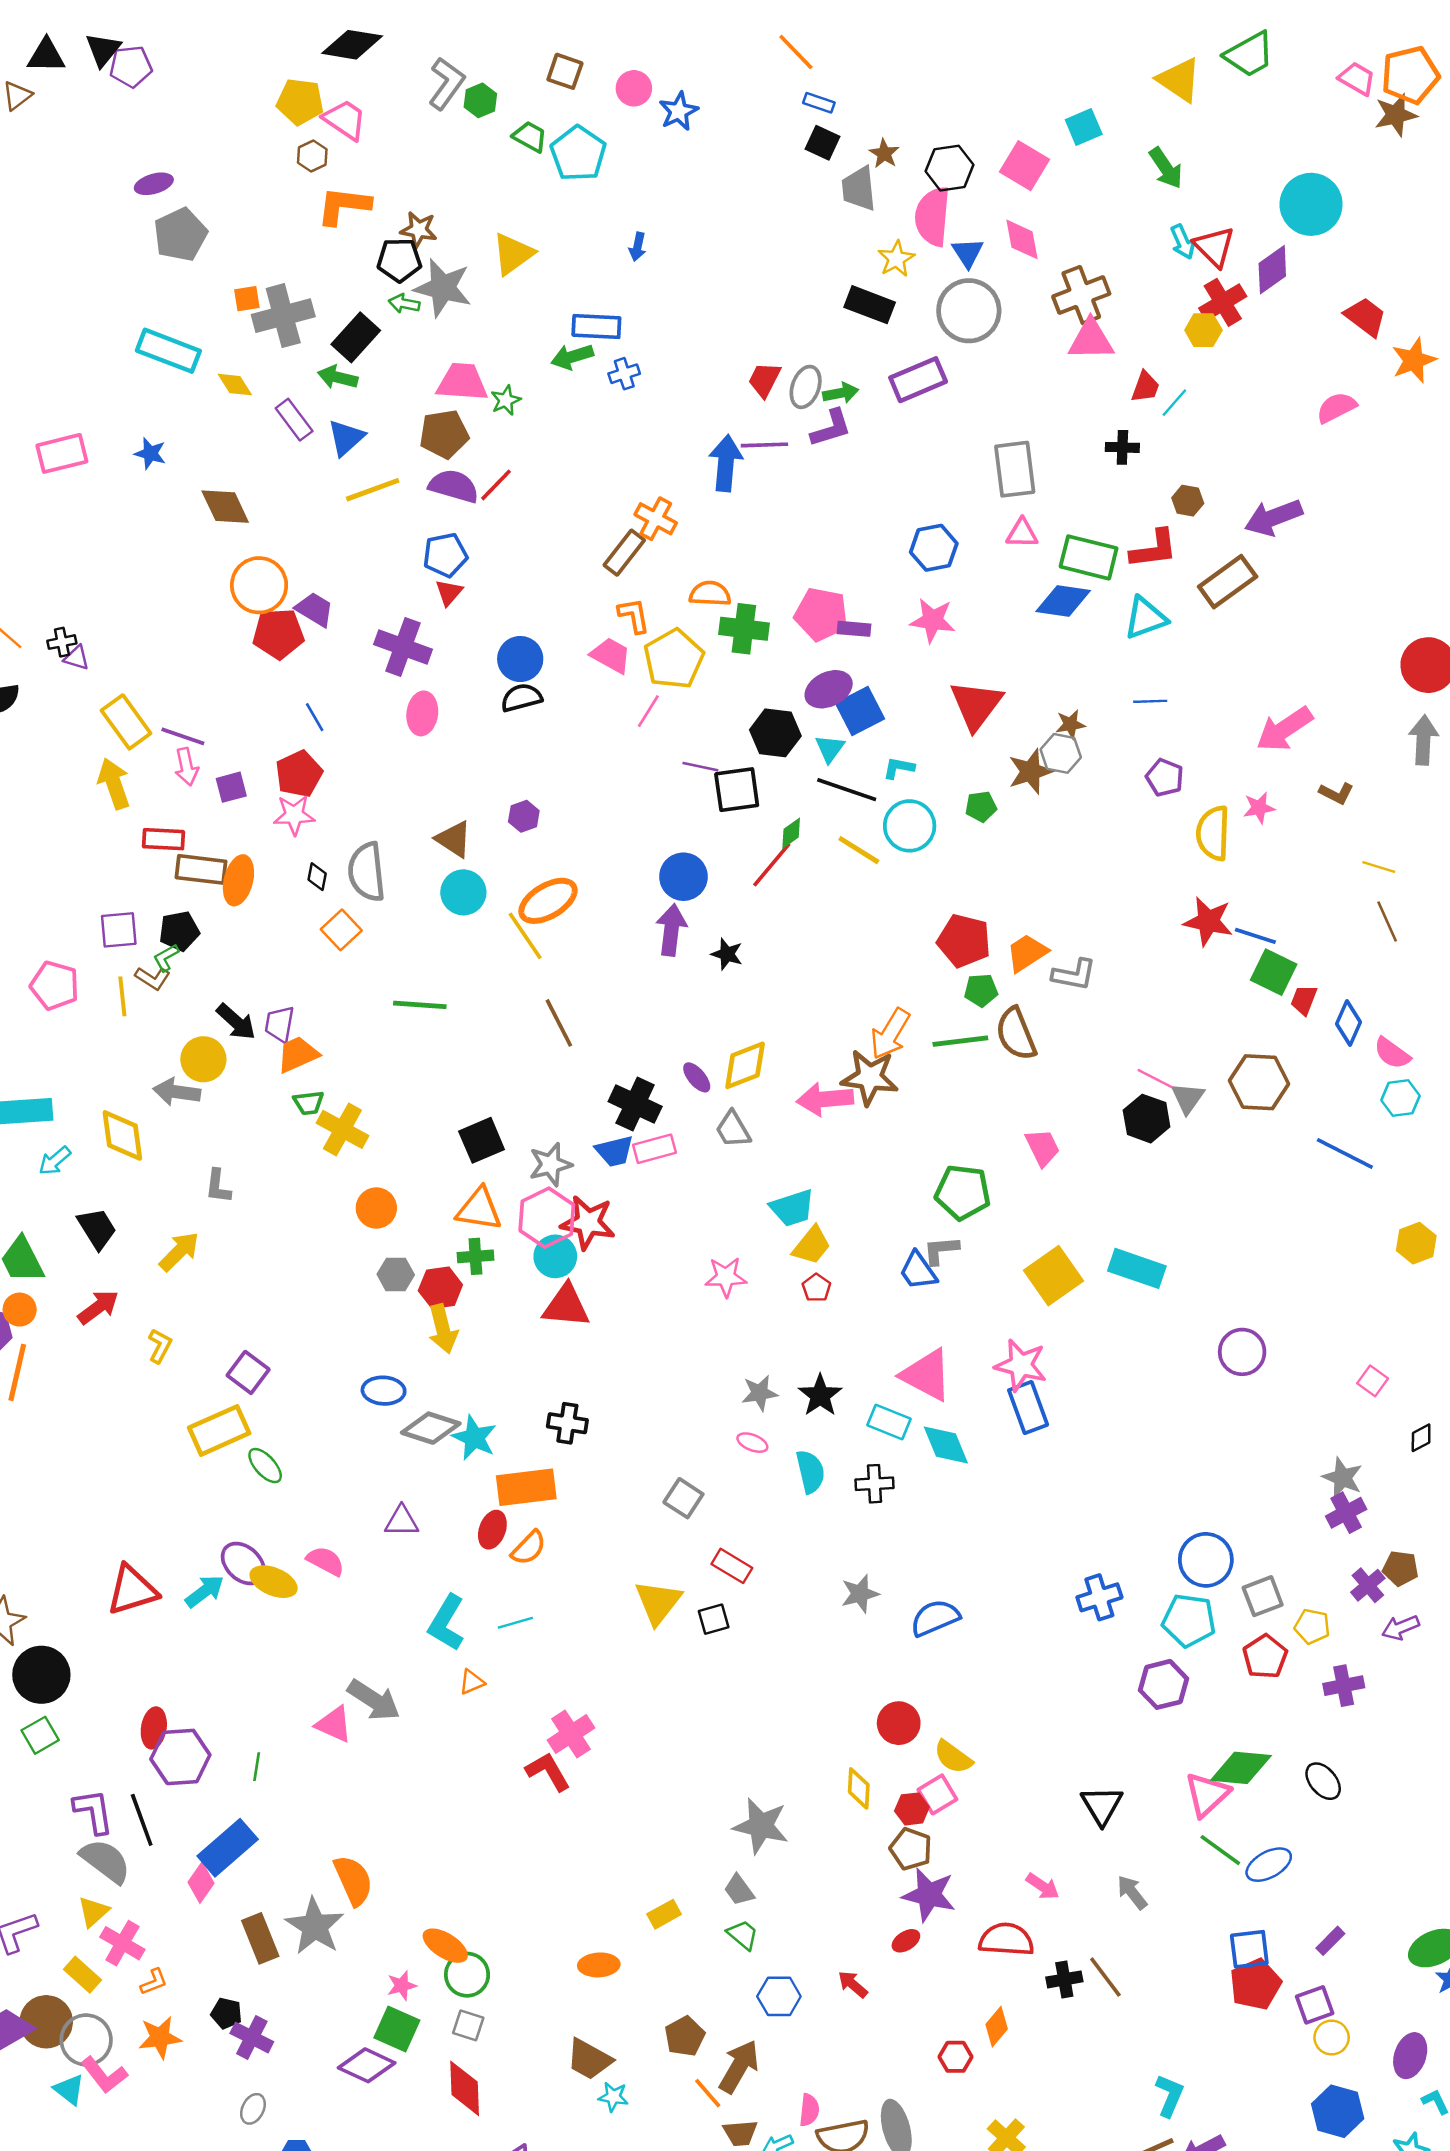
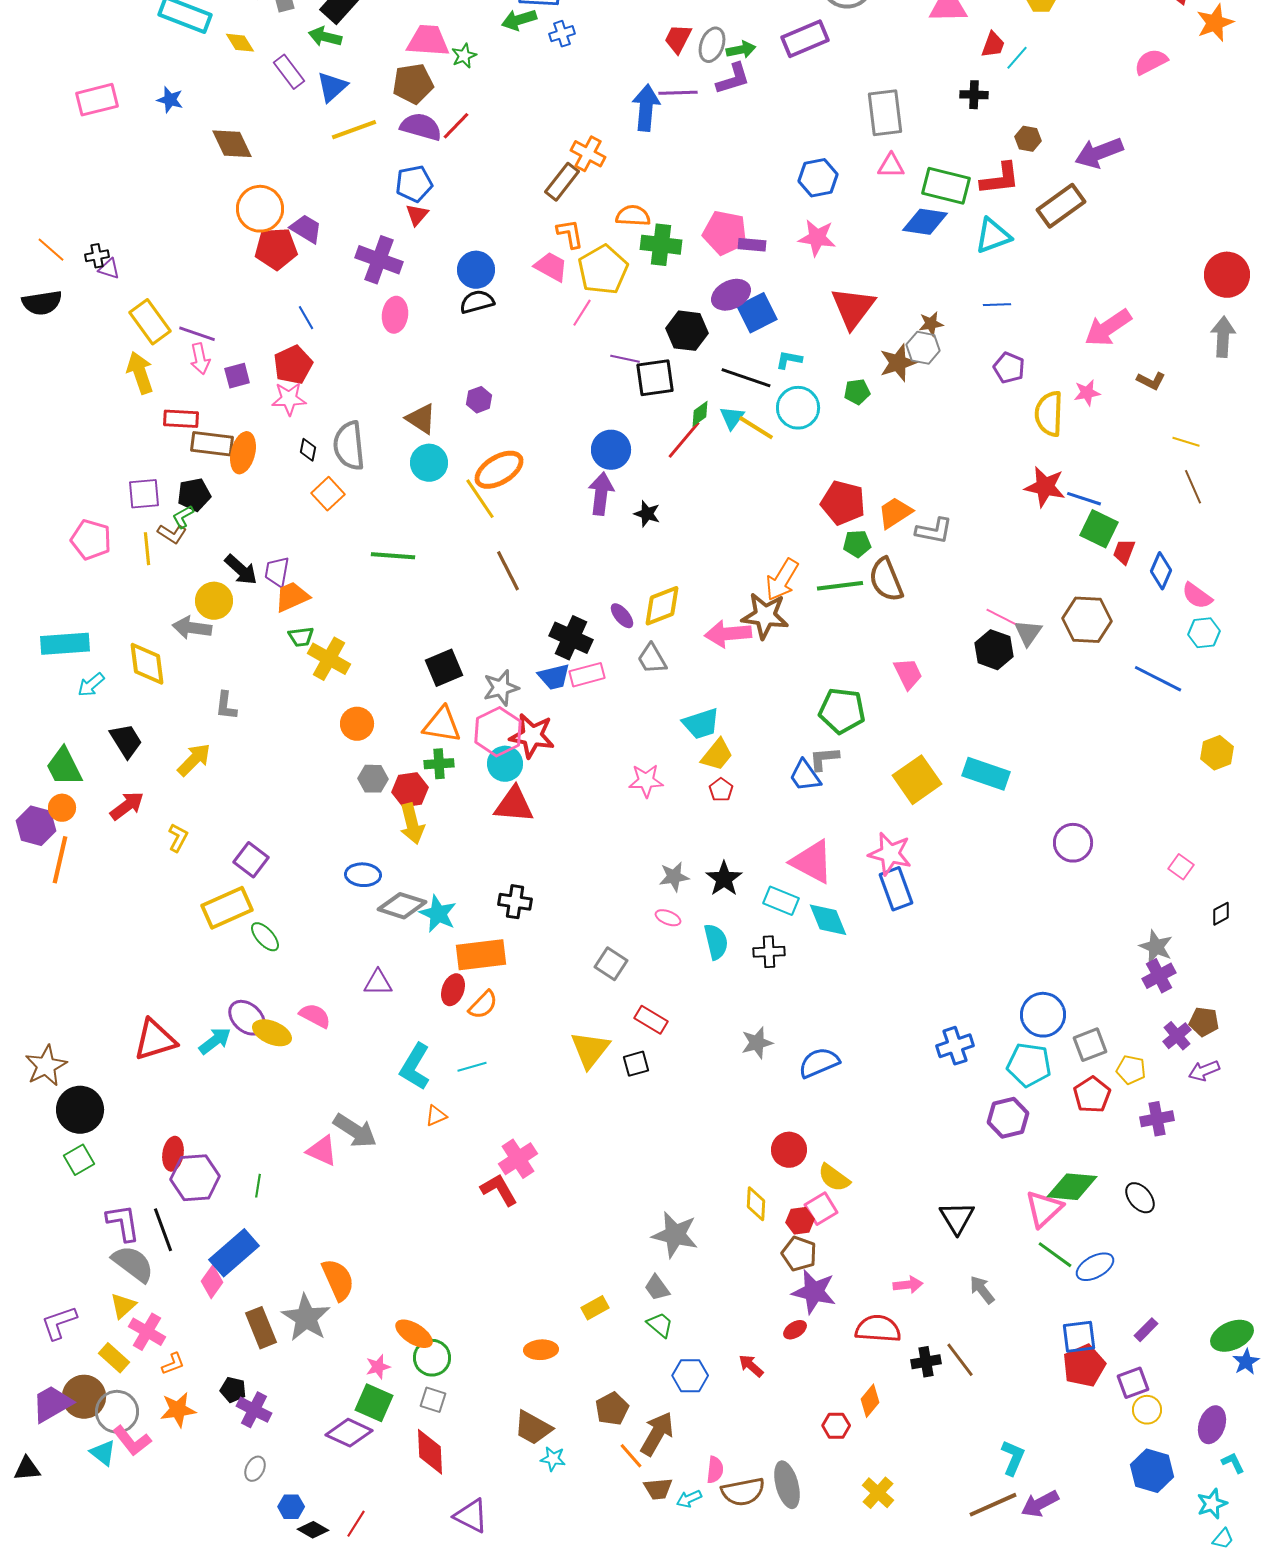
cyan triangle: (830, 748) -> (732, 418), moved
pink arrow: (1043, 1886) -> (908, 1285), turned -40

